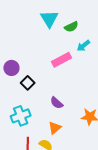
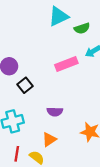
cyan triangle: (49, 19) -> (58, 16), turned 30
purple semicircle: (57, 103) -> (55, 112), turned -48

